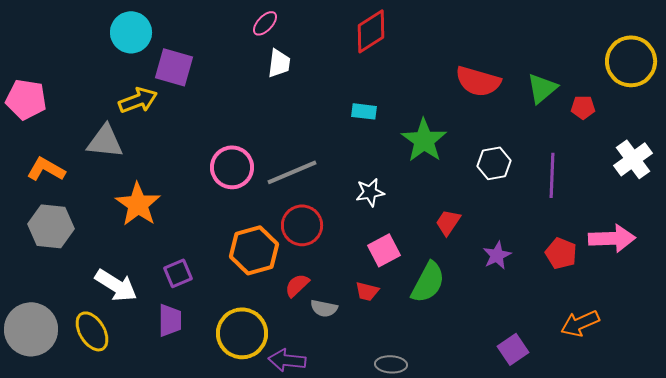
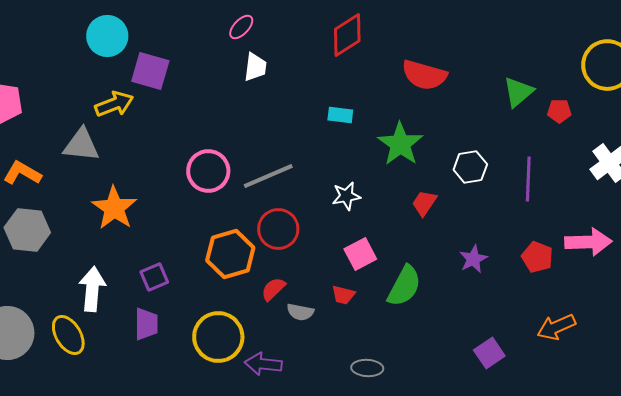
red semicircle: (478, 81) -> (424, 75), moved
red trapezoid: (448, 222) -> (424, 203), moved
white arrow: (116, 285) -> (92, 289), turned -117

